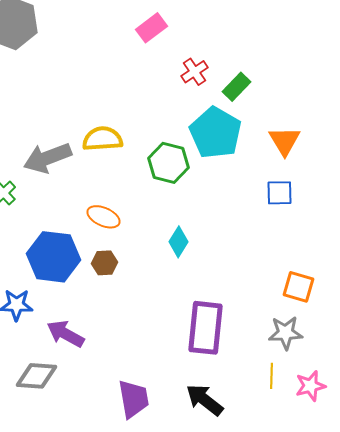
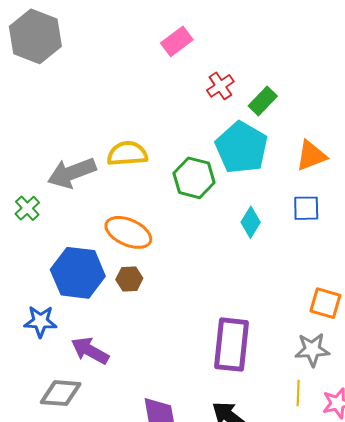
orange triangle: (284, 141) -> (311, 156), turned 40
orange ellipse: (104, 217) -> (128, 232), size x1.4
cyan diamond: (178, 242) -> (251, 222), moved

